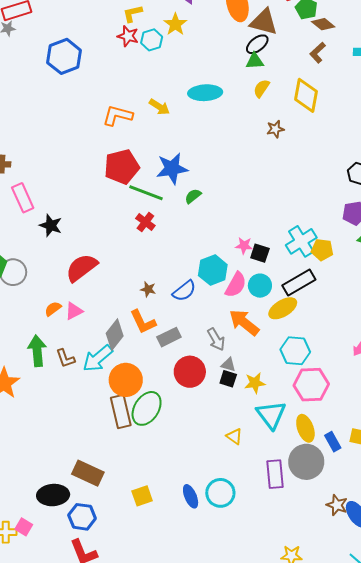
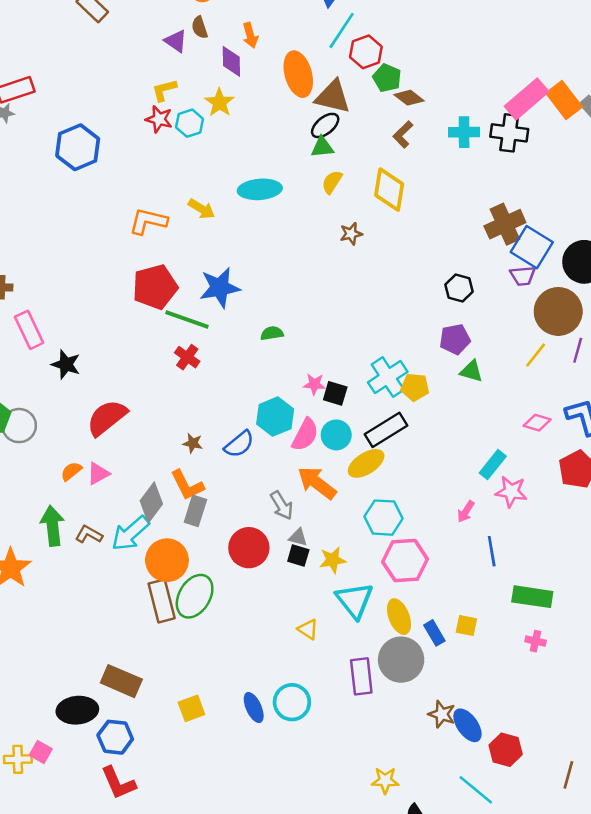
green semicircle: (193, 196) -> (272, 333), moved, turned 30
gray rectangle: (169, 337) -> (195, 511), moved, turned -45
brown L-shape: (65, 358) -> (89, 534), turned 140

